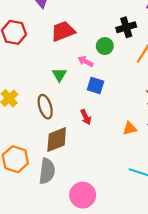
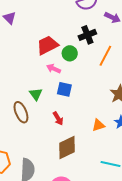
red trapezoid: (63, 31) -> (47, 45), moved
green triangle: (59, 75) -> (36, 94), moved
brown diamond: (57, 140) -> (67, 148), moved

